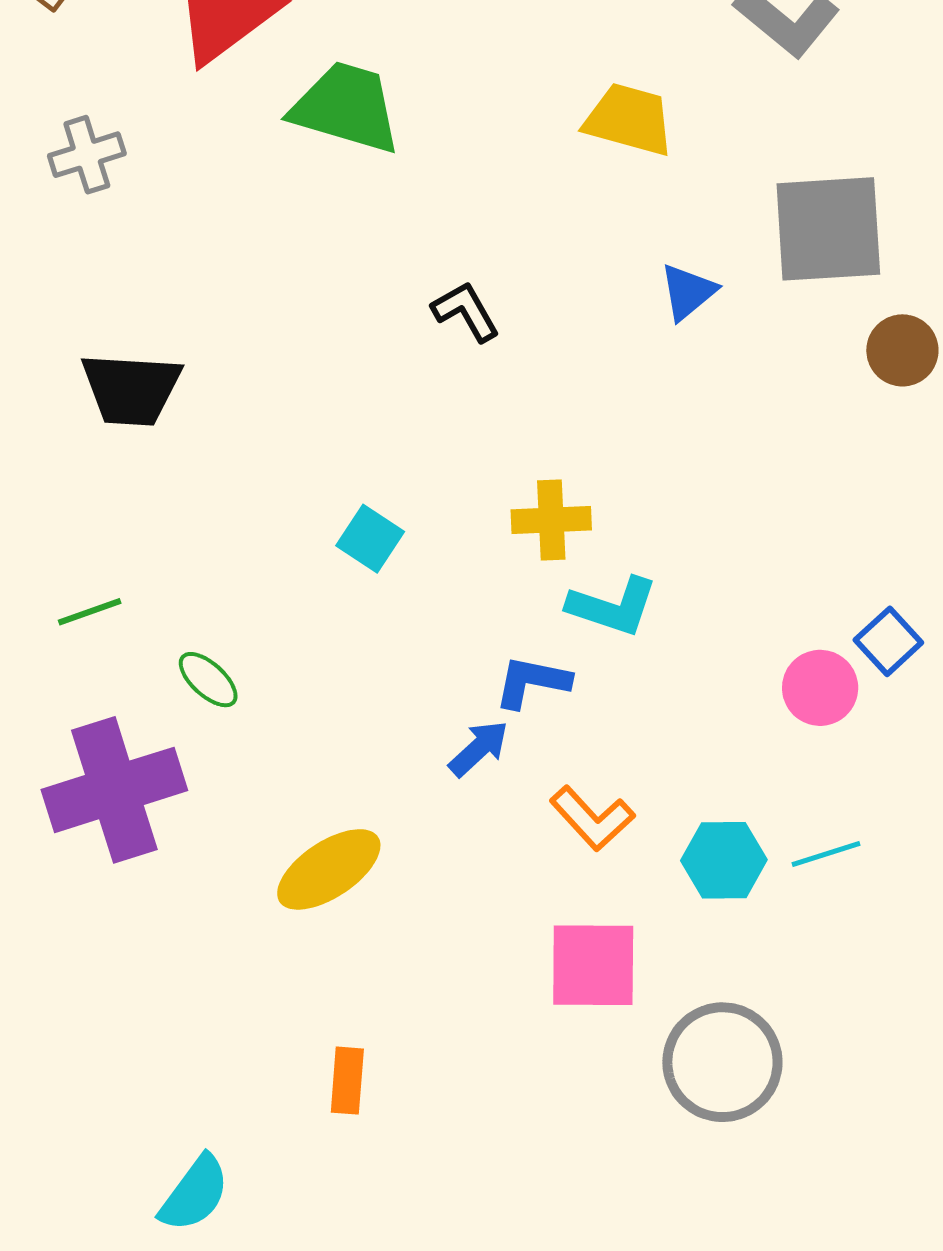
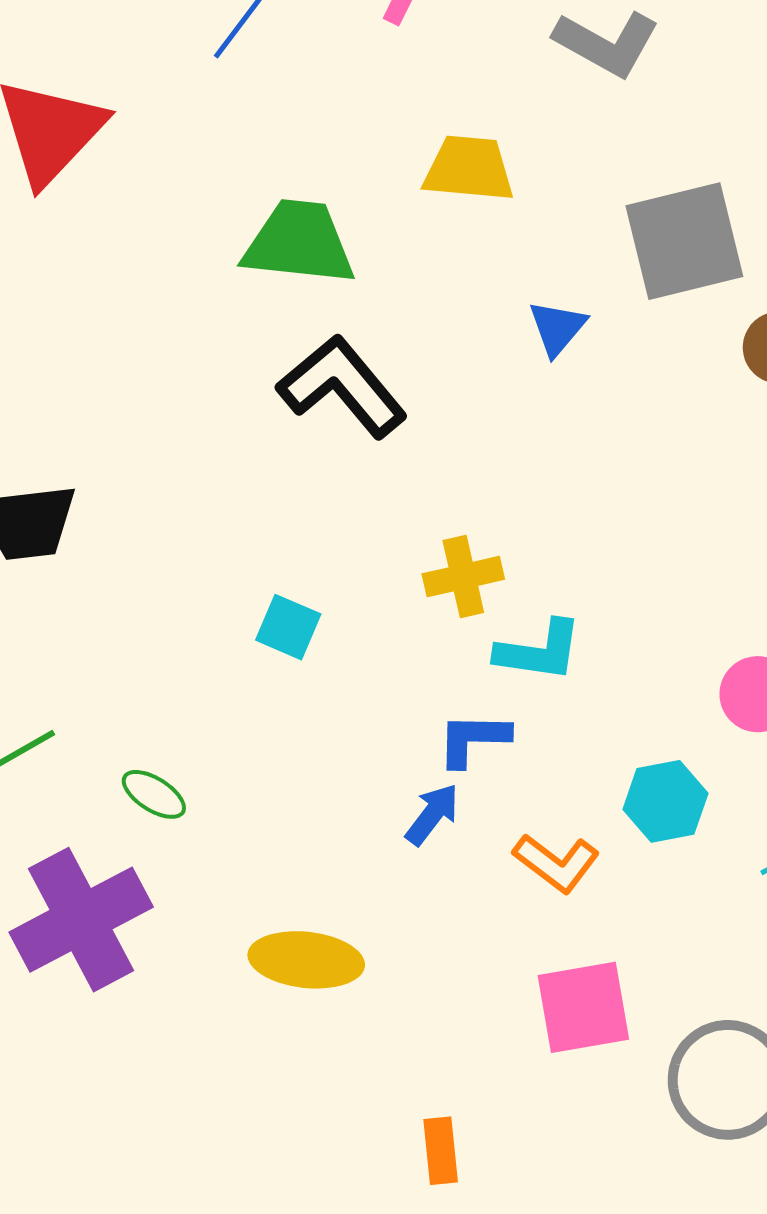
green trapezoid: (346, 108) -> (299, 243), moved
black L-shape: (466, 311) -> (342, 386), size x1.8
cyan hexagon: (724, 860) -> (665, 801), moved
yellow ellipse: (329, 869) -> (306, 960), turned 50
orange rectangle: (347, 1081) -> (441, 1151), moved

